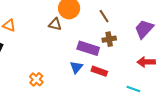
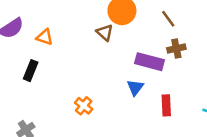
brown triangle: (55, 24) -> (105, 33), turned 32
red rectangle: (99, 71) -> (166, 105), moved, turned 70

